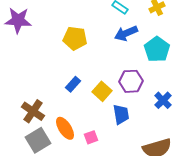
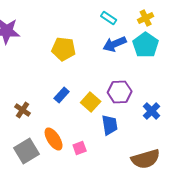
cyan pentagon: (157, 49) -> (146, 45), moved
brown cross: (33, 111) -> (23, 110), moved, size x0.7

